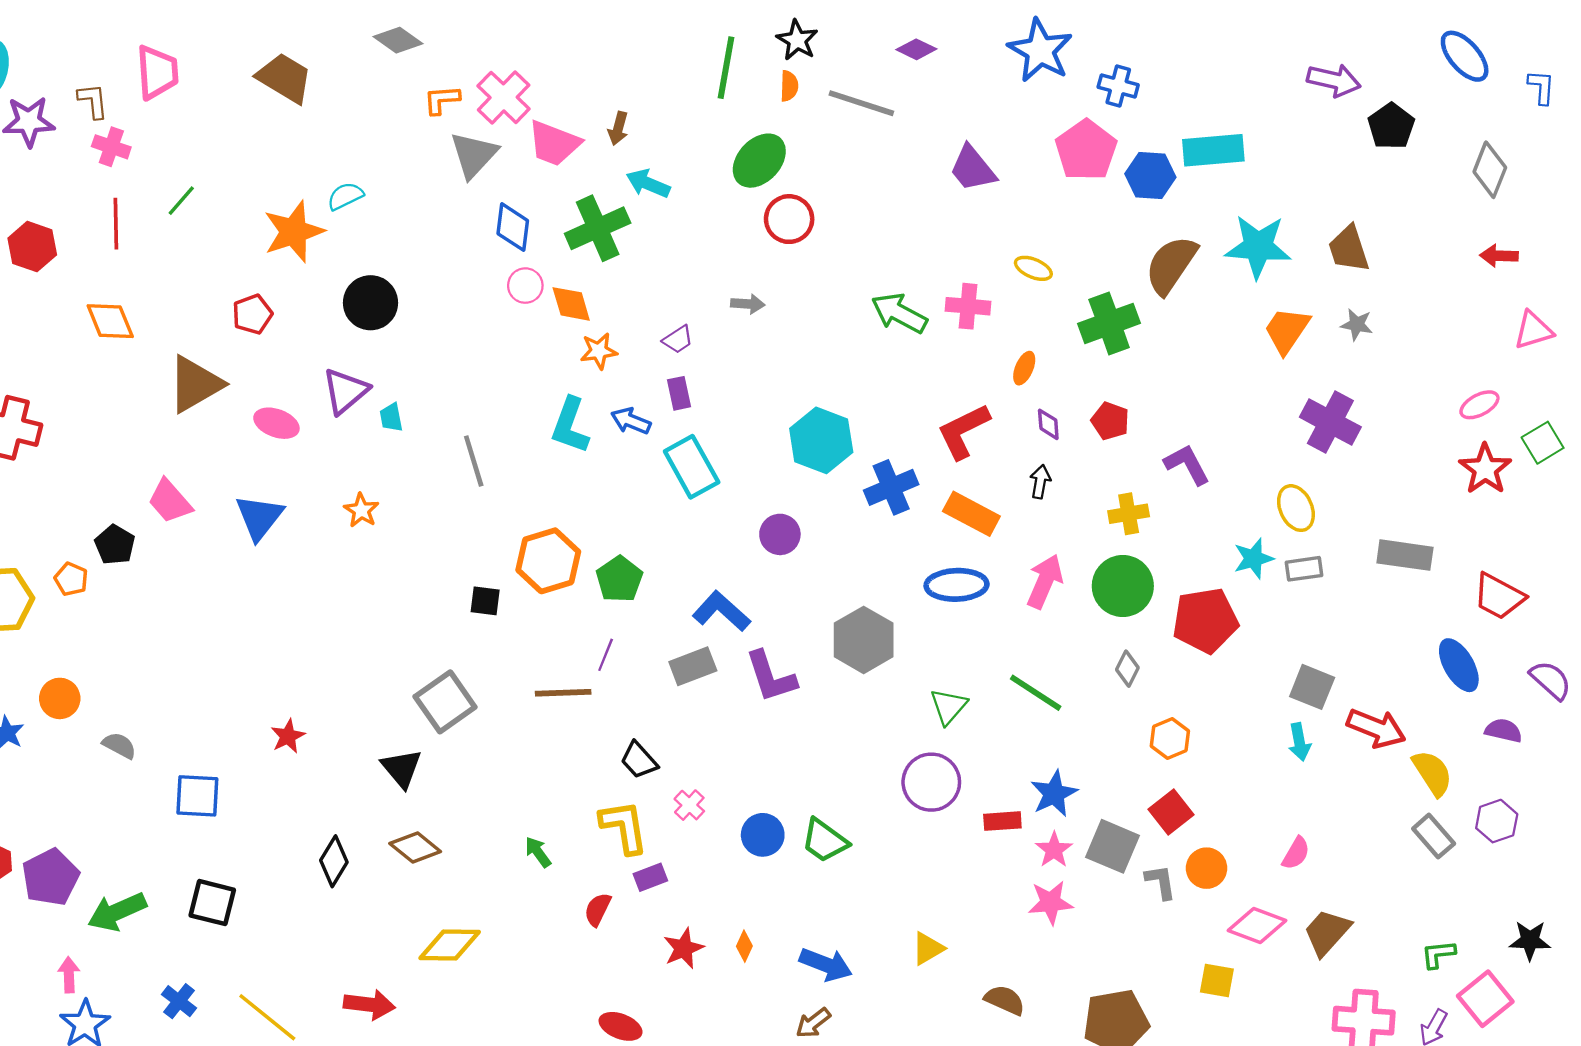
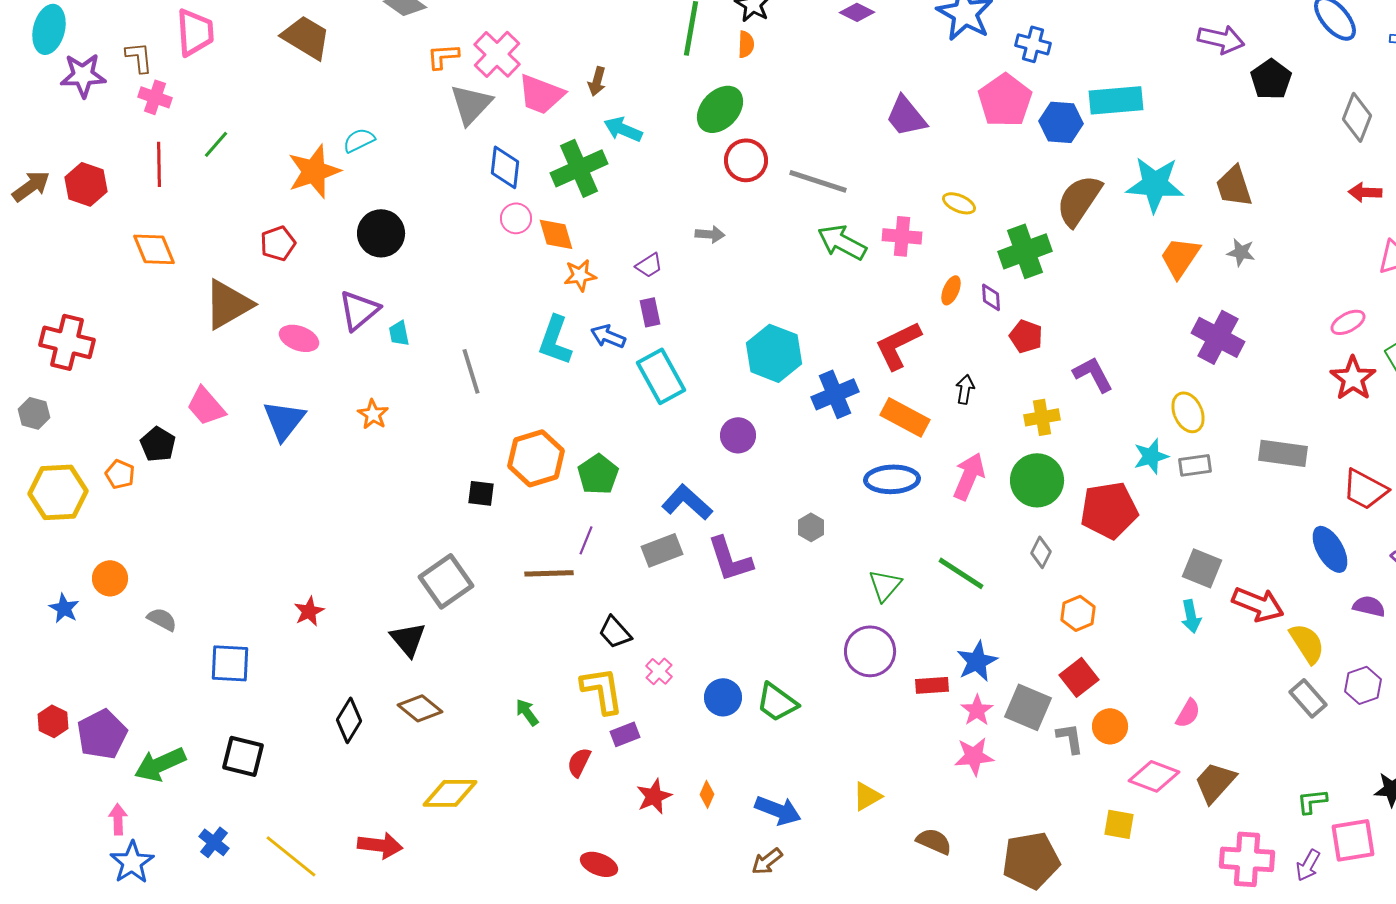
gray line: (861, 103) -> (818, 181), moved
purple diamond: (1048, 424) -> (991, 297), moved
gray hexagon: (864, 640) -> (811, 527), size x0.5
pink square: (1485, 999) -> (1353, 840), turned 30

